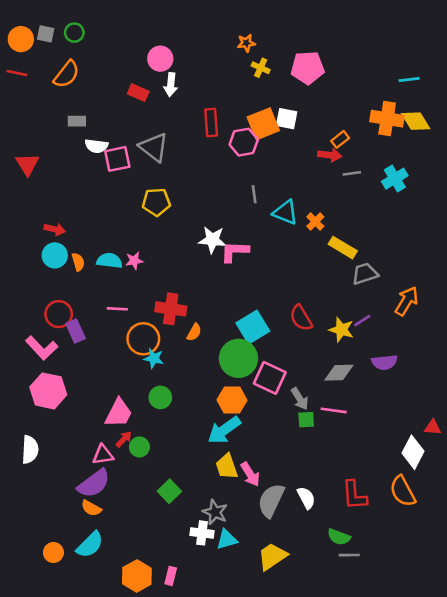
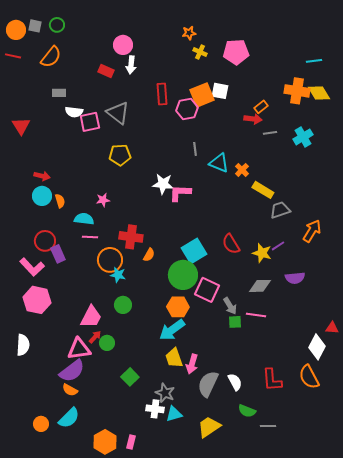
cyan semicircle: (109, 261) -> (84, 219), moved
pink triangle: (103, 455) -> (79, 349), size x1.4
pink arrow: (250, 474) -> (192, 364), turned 48
green semicircle: (339, 537) -> (247, 411), moved

